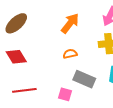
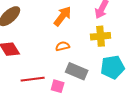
red line: (24, 90) -> (33, 79), moved

